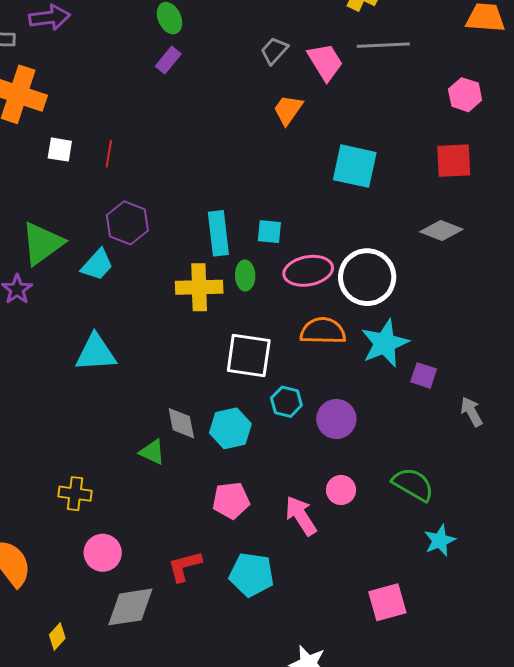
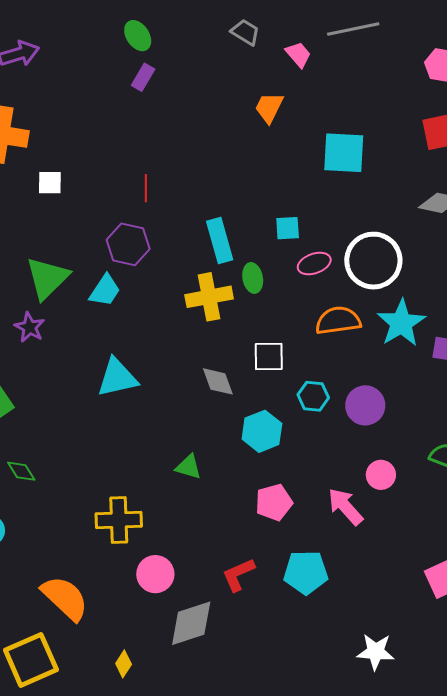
gray trapezoid: (274, 51) -> (245, 32), moved, turned 88
pink trapezoid: (325, 62) -> (298, 54), size x0.7
red line: (109, 154) -> (146, 188), moved
cyan square: (269, 232) -> (288, 228), moved
pink ellipse: (308, 271) -> (314, 264), size x0.7
white square: (249, 356) -> (269, 356), size x0.7
gray diamond: (181, 423) -> (218, 381), moved
yellow cross: (75, 494) -> (119, 520), size x1.4

